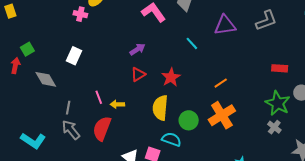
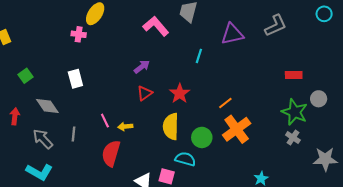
cyan line: (192, 43) -> (199, 56), turned 64
white rectangle: (74, 56) -> (75, 79), turned -36
red arrow: (15, 66) -> (15, 116), moved
orange line: (221, 83) -> (225, 103), moved
gray arrow: (71, 130) -> (43, 139), moved

